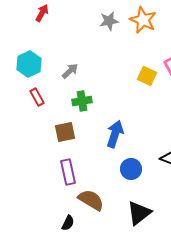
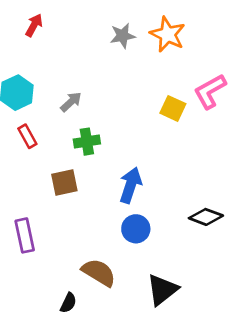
blue circle: (131, 169) -> (136, 229), moved
purple rectangle: (68, 172) -> (25, 235), moved

